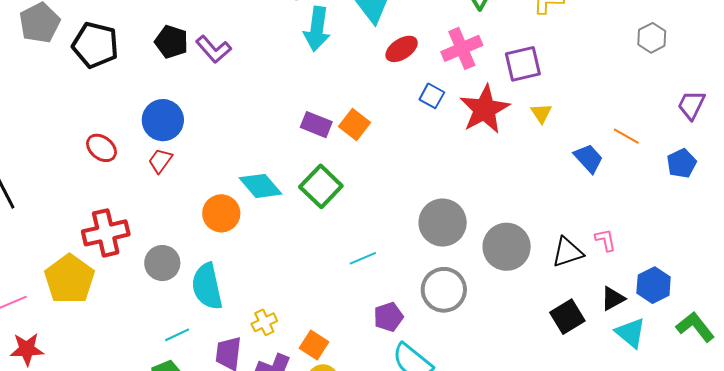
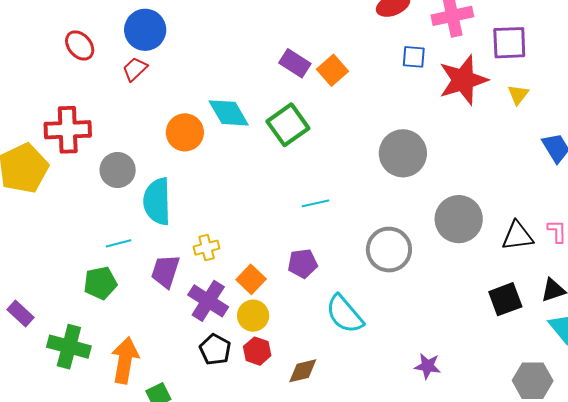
blue square: (432, 96) -> (414, 57), turned -35
gray circle: (443, 223) -> (403, 153), moved
purple pentagon: (388, 317) -> (303, 263), moved

